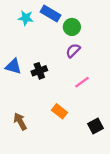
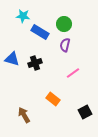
blue rectangle: (51, 13) -> (40, 32), moved
purple semicircle: (73, 51) -> (65, 45), turned -32
brown arrow: (20, 121) -> (24, 115), moved

